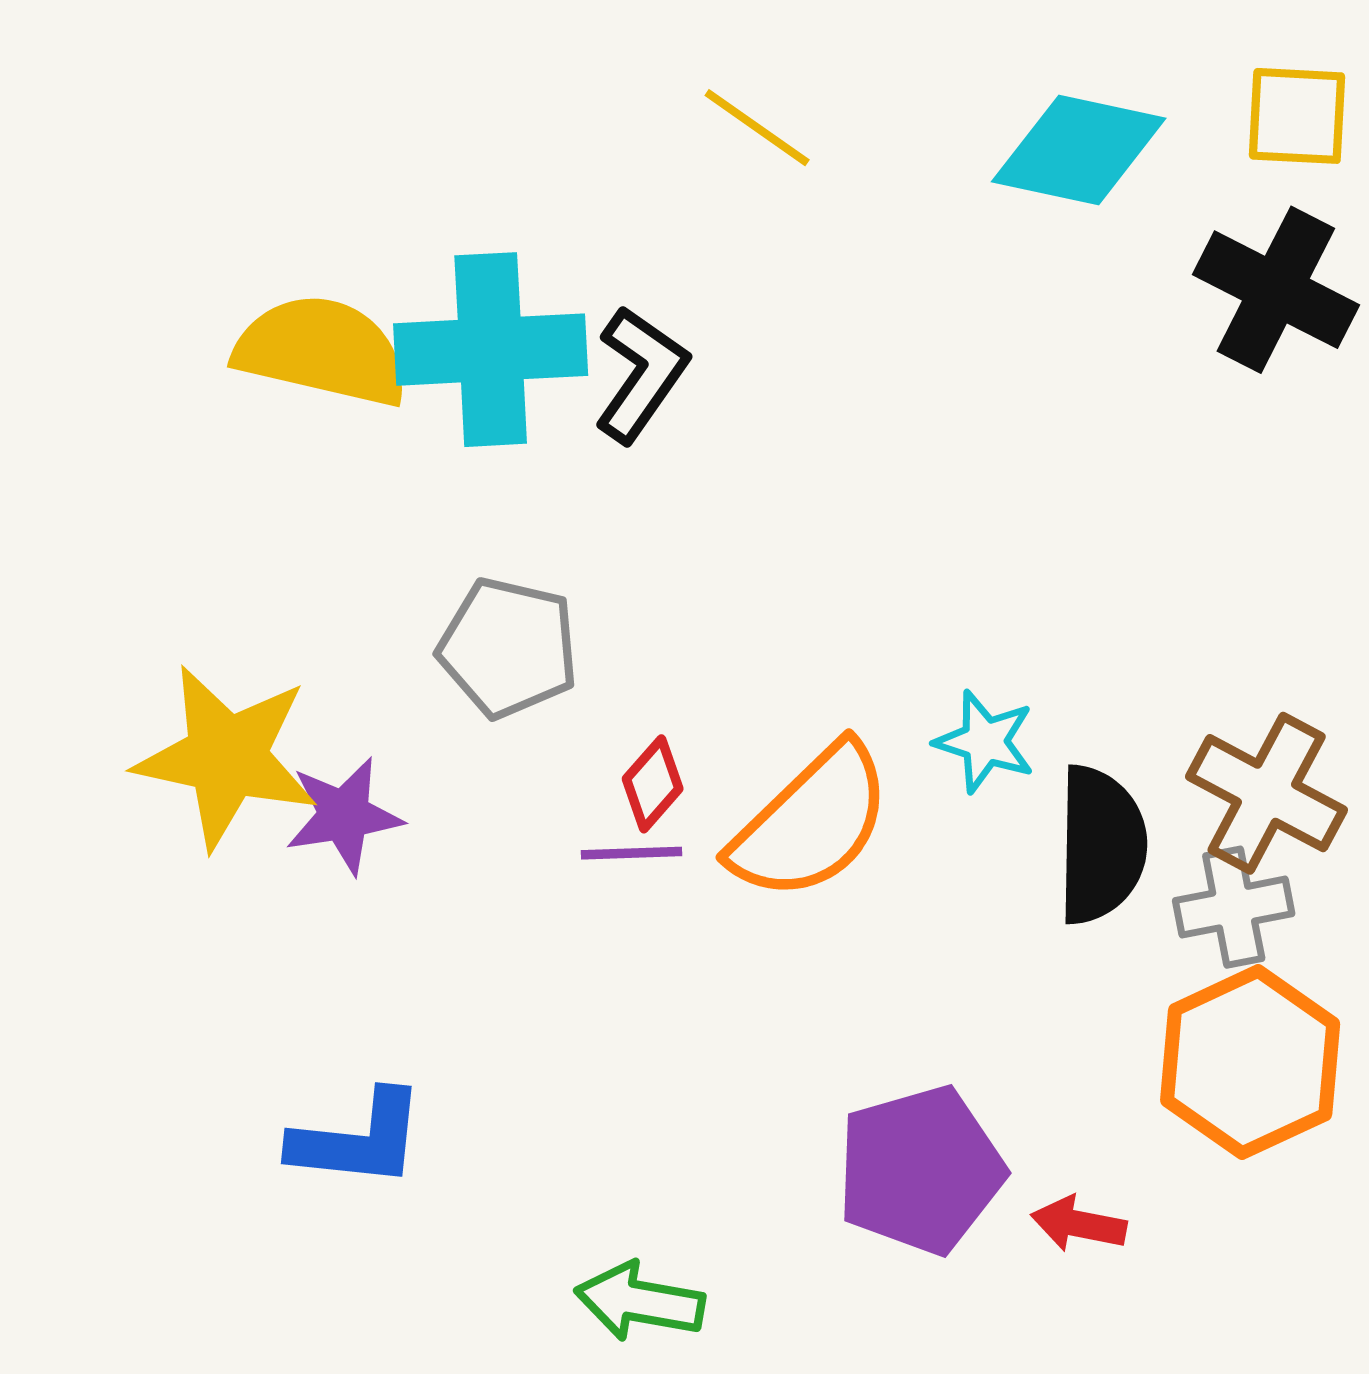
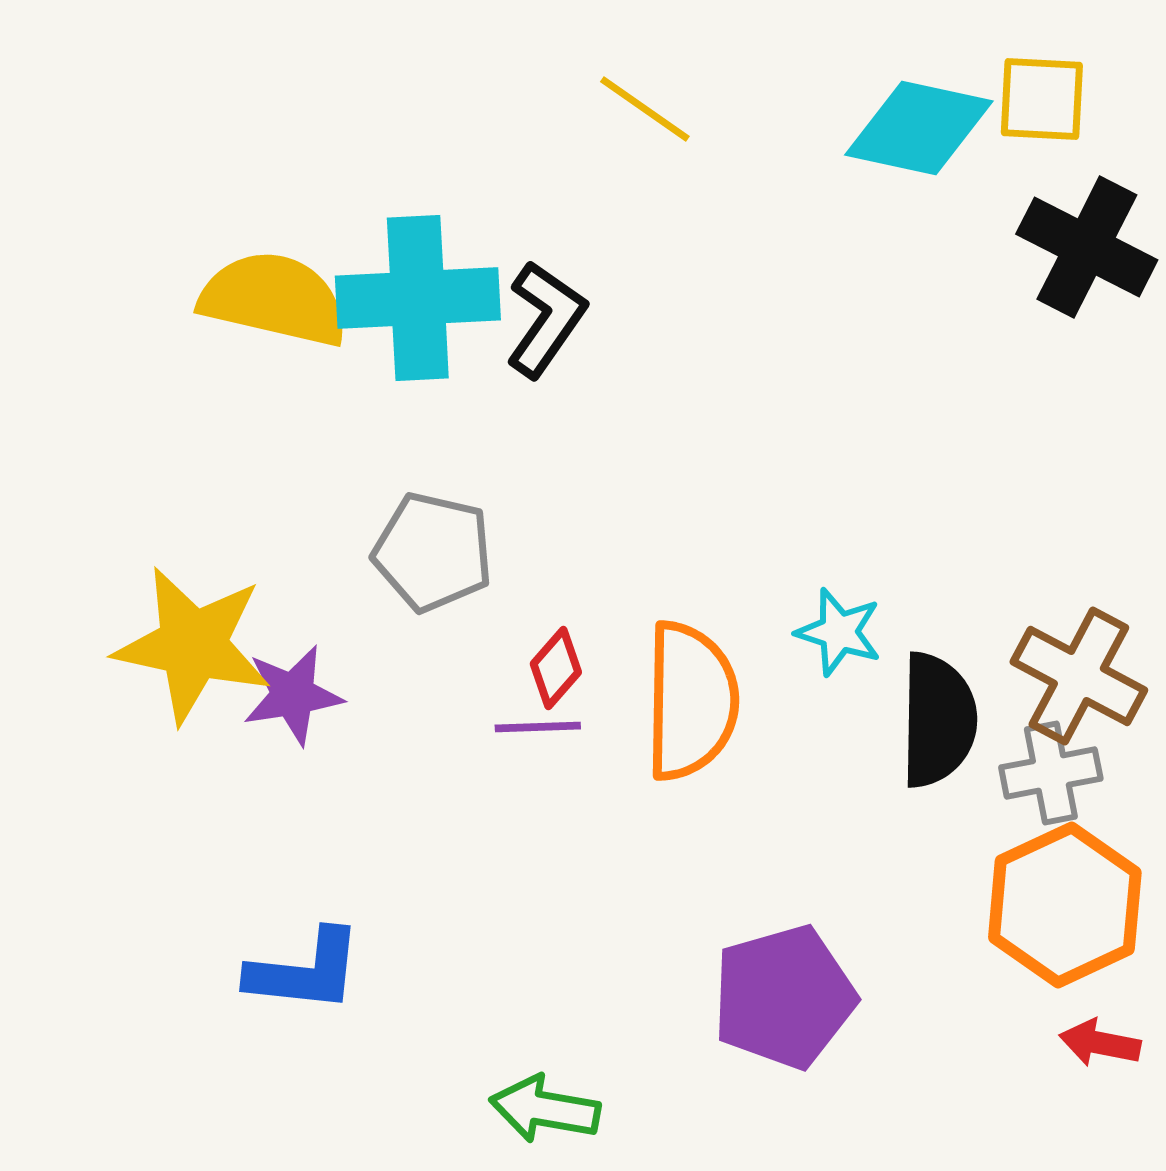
yellow square: (1297, 116) -> (1042, 99), moved
orange semicircle: (811, 823) -> (691, 701), turned -45
red arrow: (1079, 1224) -> (1100, 1043), moved

